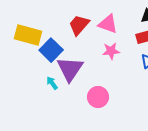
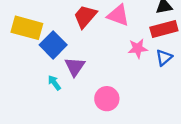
pink star: (111, 51) -> (138, 48), moved
purple triangle: (70, 69) -> (75, 67), size x0.7

